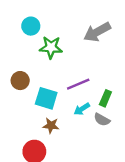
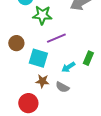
purple line: (78, 84) -> (56, 38), moved
gray semicircle: (102, 120) -> (62, 87), moved

